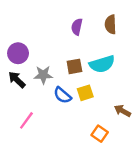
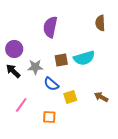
brown semicircle: (110, 24) -> (100, 23), moved
purple semicircle: (77, 27) -> (50, 27), moved, size x1.5
yellow square: (85, 93) -> (70, 97), moved
orange square: (100, 134) -> (49, 117), moved, turned -32

